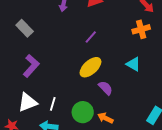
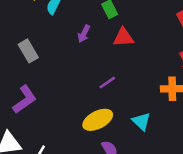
cyan triangle: (133, 64) -> (141, 121), moved

